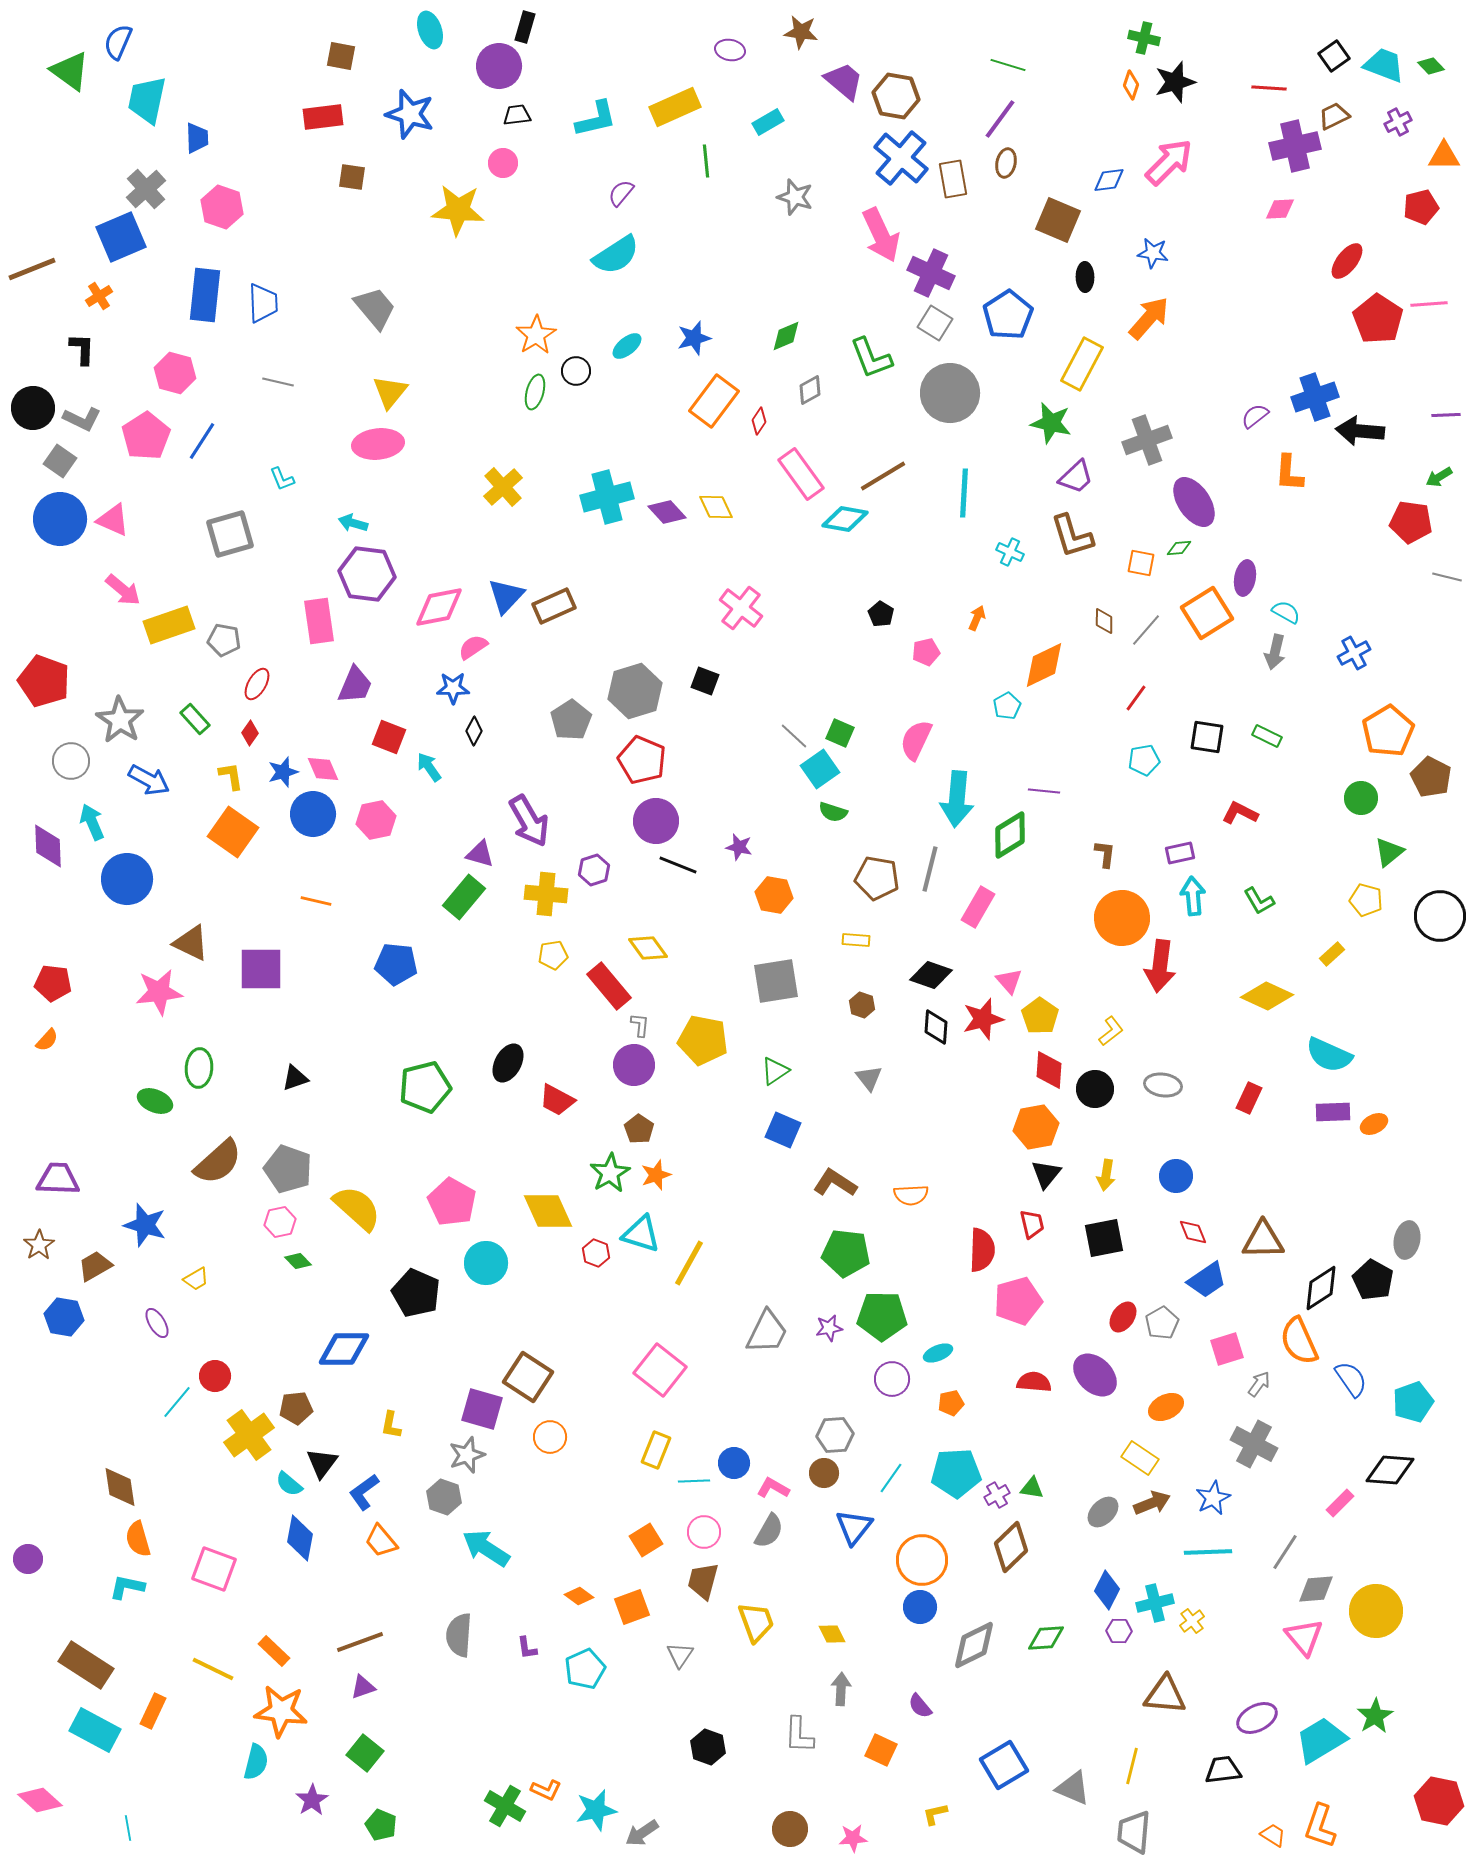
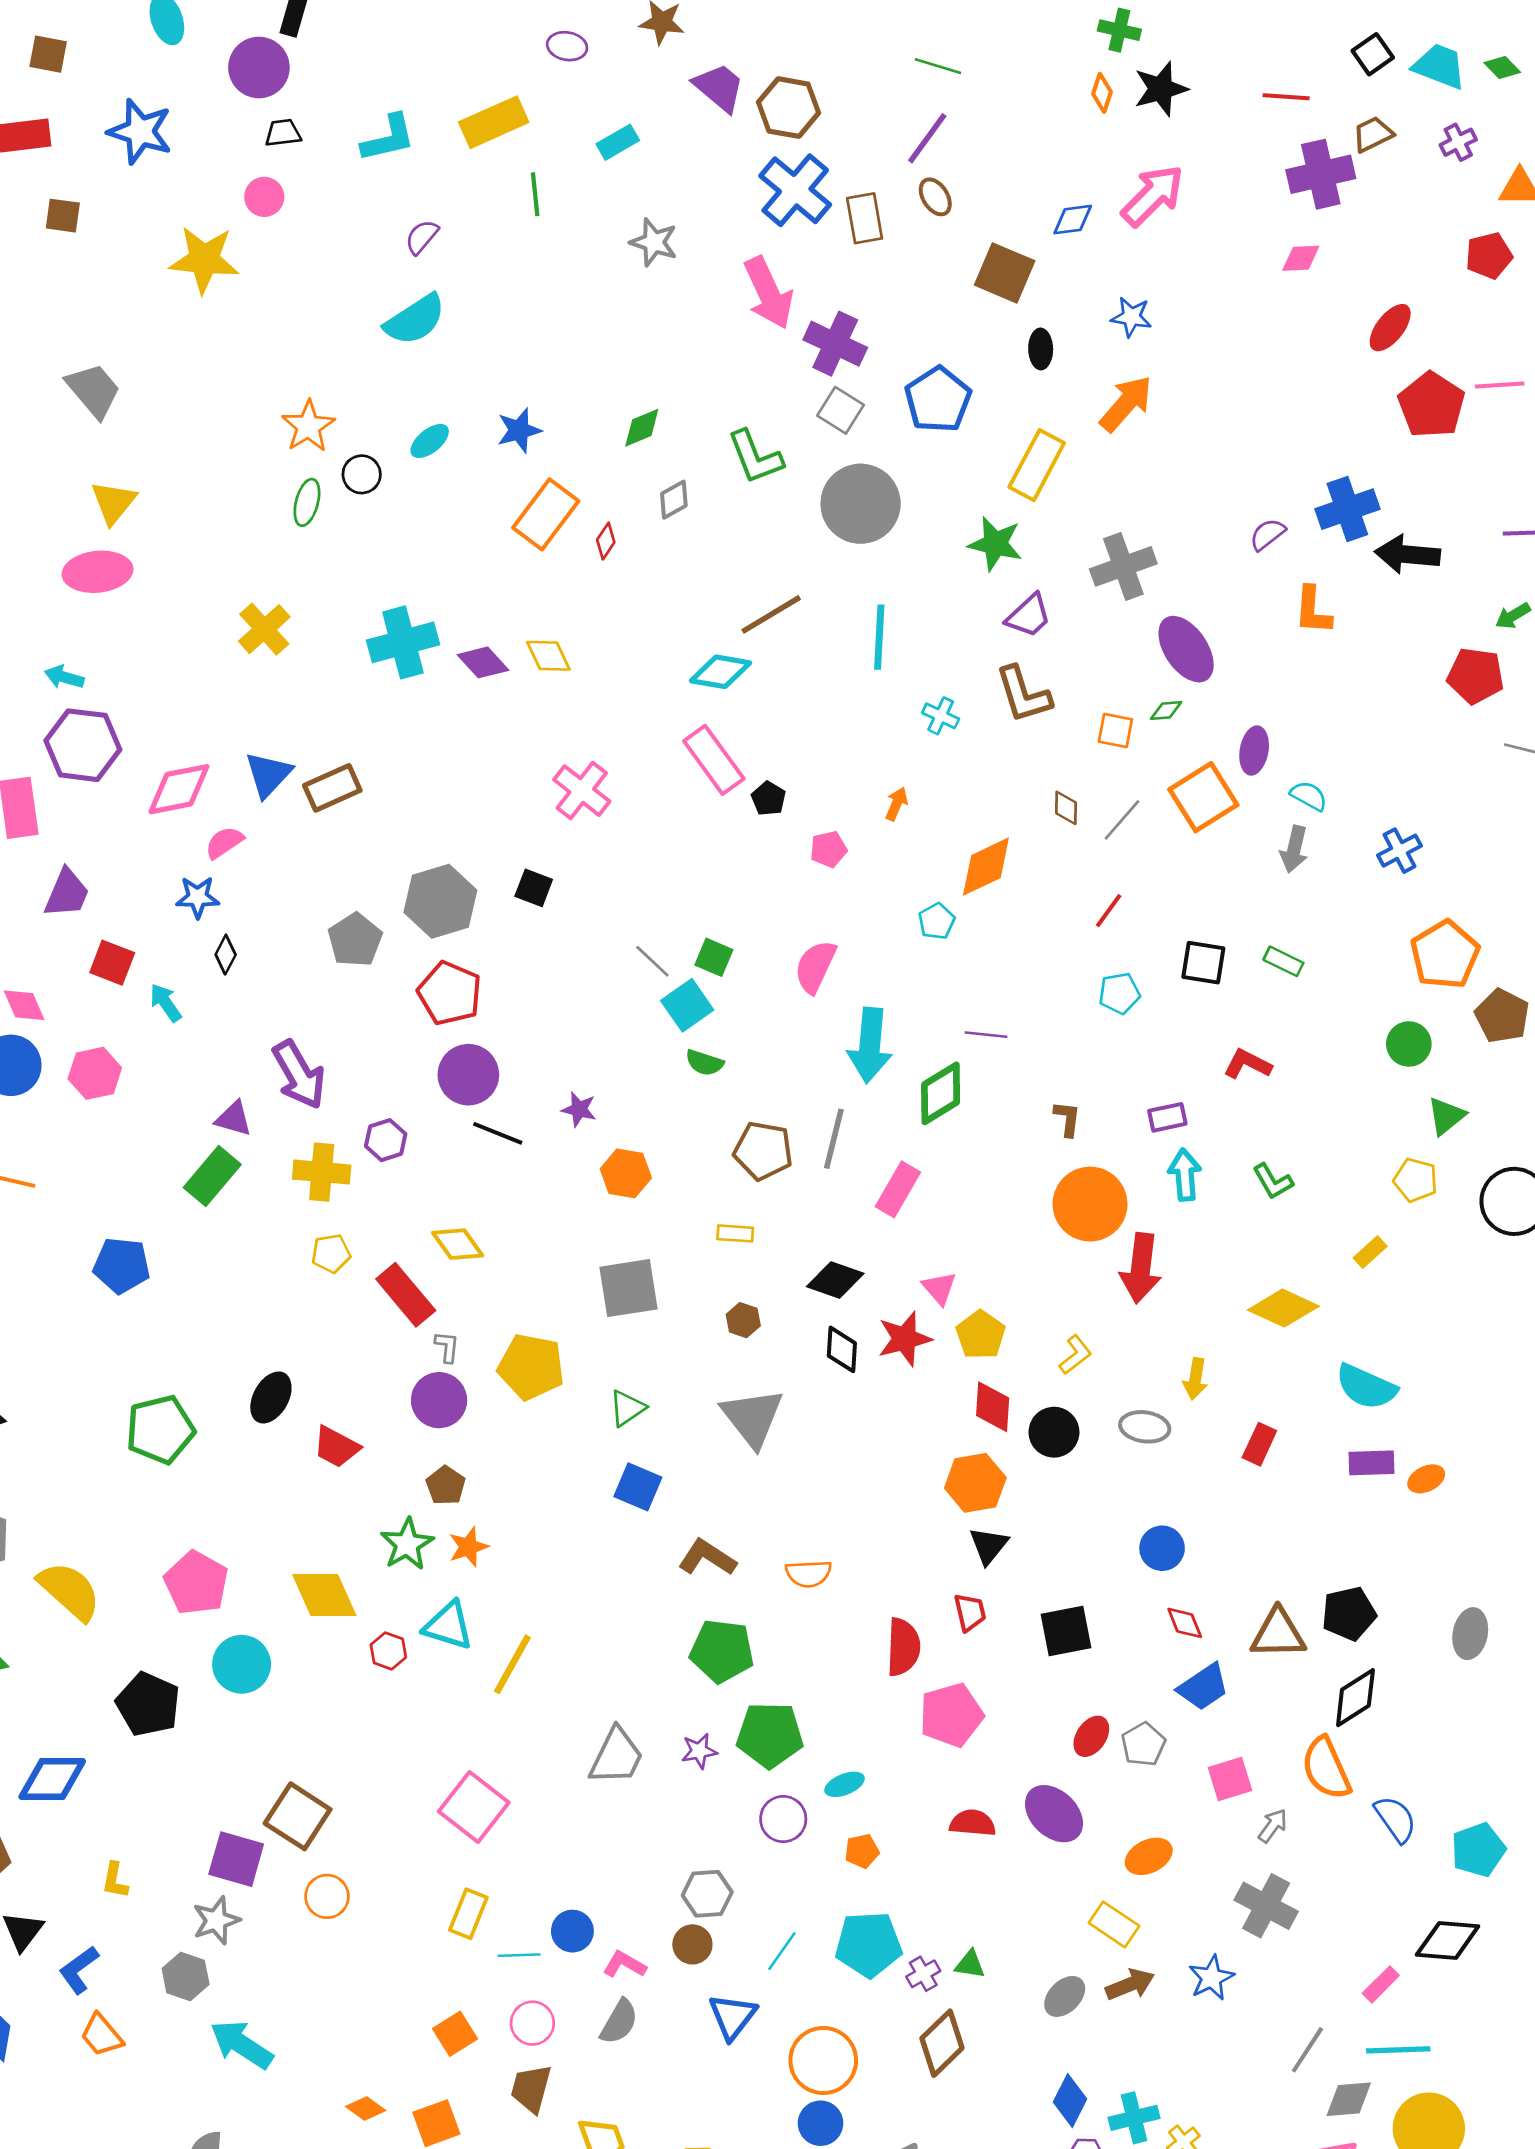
brown ellipse: (1006, 163) -> (935, 197), turned -44
pink rectangle: (801, 474) -> (714, 760), moved
gray triangle: (869, 1078) -> (753, 1417), size x1.8
yellow arrow: (1106, 1175) -> (1195, 1379), moved
black pentagon: (1373, 1280) -> (1349, 1614), moved, turned 30
cyan line: (1208, 1552) -> (1398, 2050), moved

